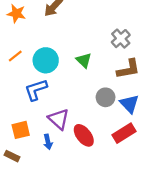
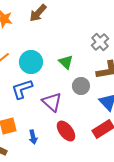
gray circle: (106, 97) -> (81, 86), moved
purple triangle: (59, 119) -> (52, 102), moved

